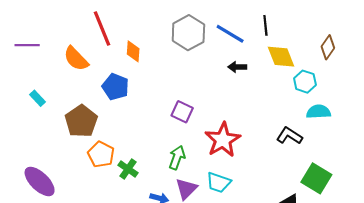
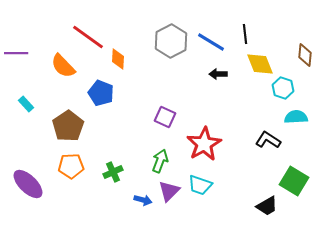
red line: (102, 28) -> (88, 37), turned -32
brown diamond: (328, 47) -> (305, 55), turned -30
orange pentagon: (101, 154) -> (71, 166), moved, turned -30
green cross: (128, 169) -> (113, 172), turned 30

